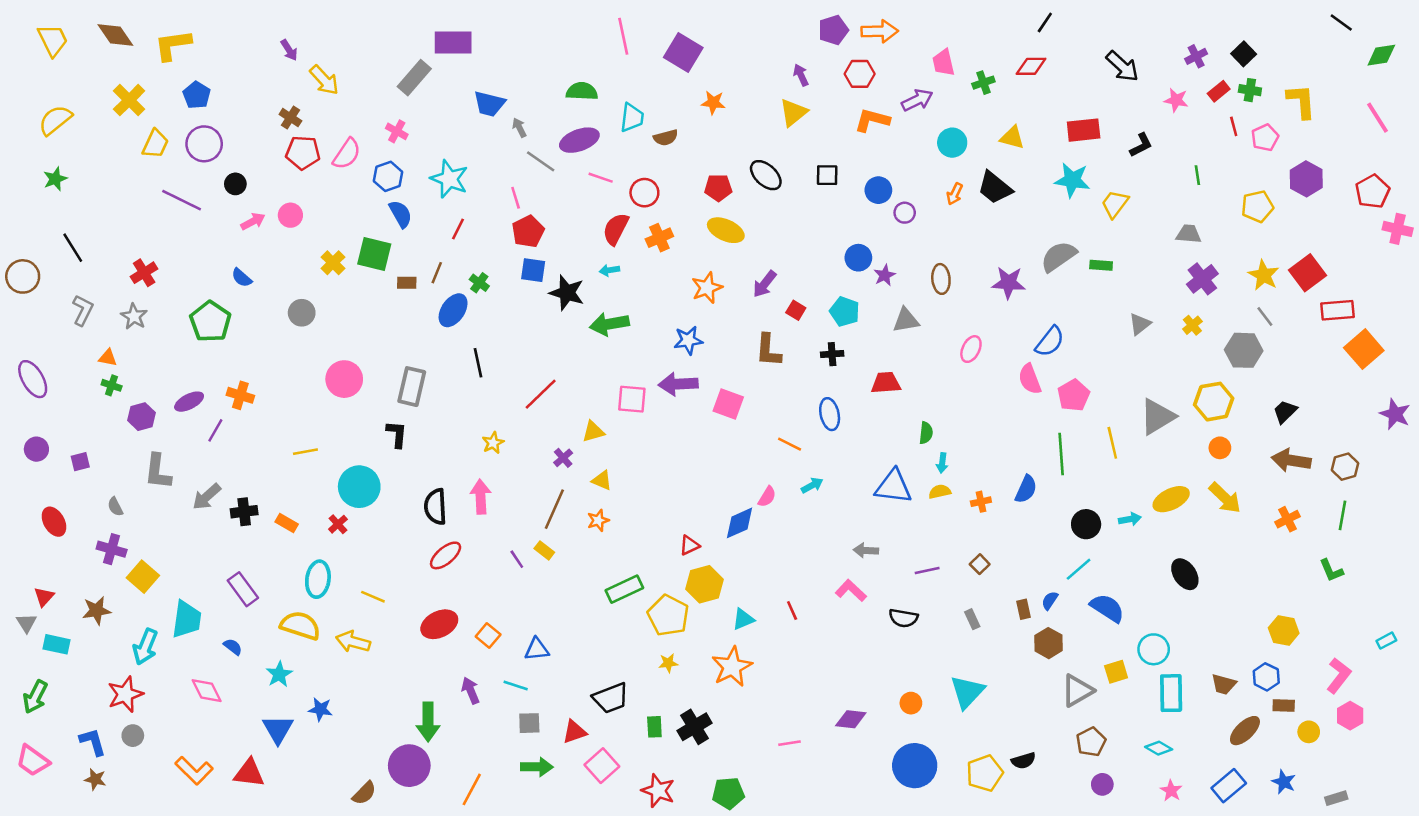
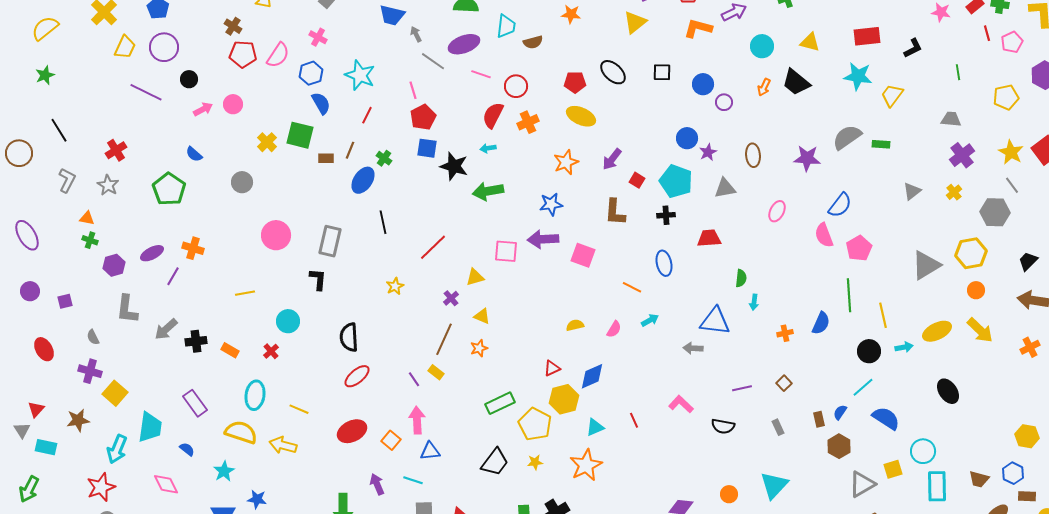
cyan pentagon: (845, 311) -> (676, 181), size x1.4
yellow line: (1112, 443) -> (883, 315), moved
cyan circle: (359, 487) -> (288, 321), size x0.7
yellow semicircle: (940, 492) -> (575, 325), moved
pink arrow: (481, 497) -> (417, 420), moved
blue diamond: (740, 523) -> (592, 376), moved
gray arrow: (866, 550) -> (693, 348), moved
black trapezoid: (611, 698) -> (495, 462), moved, turned -32

